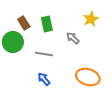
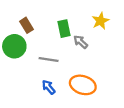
green rectangle: (47, 24) -> (64, 29), moved
orange ellipse: (88, 77) -> (83, 85), moved

